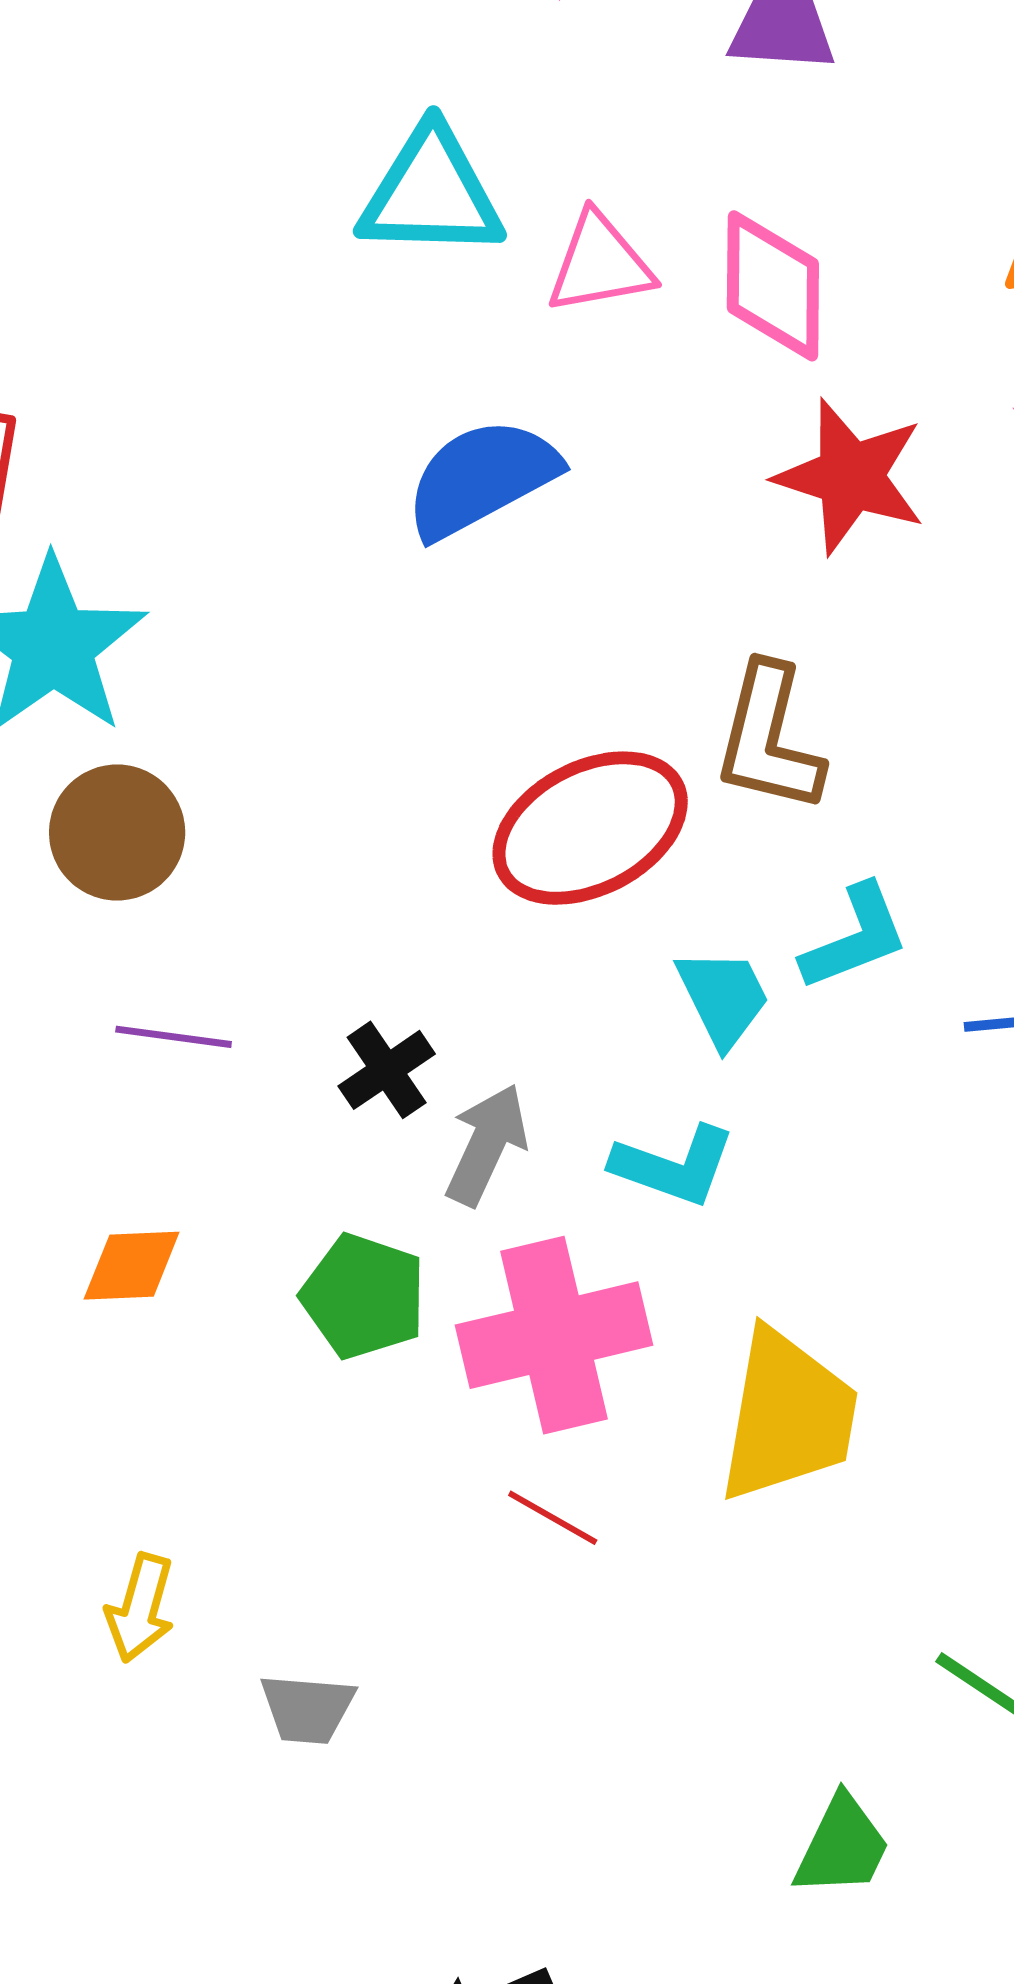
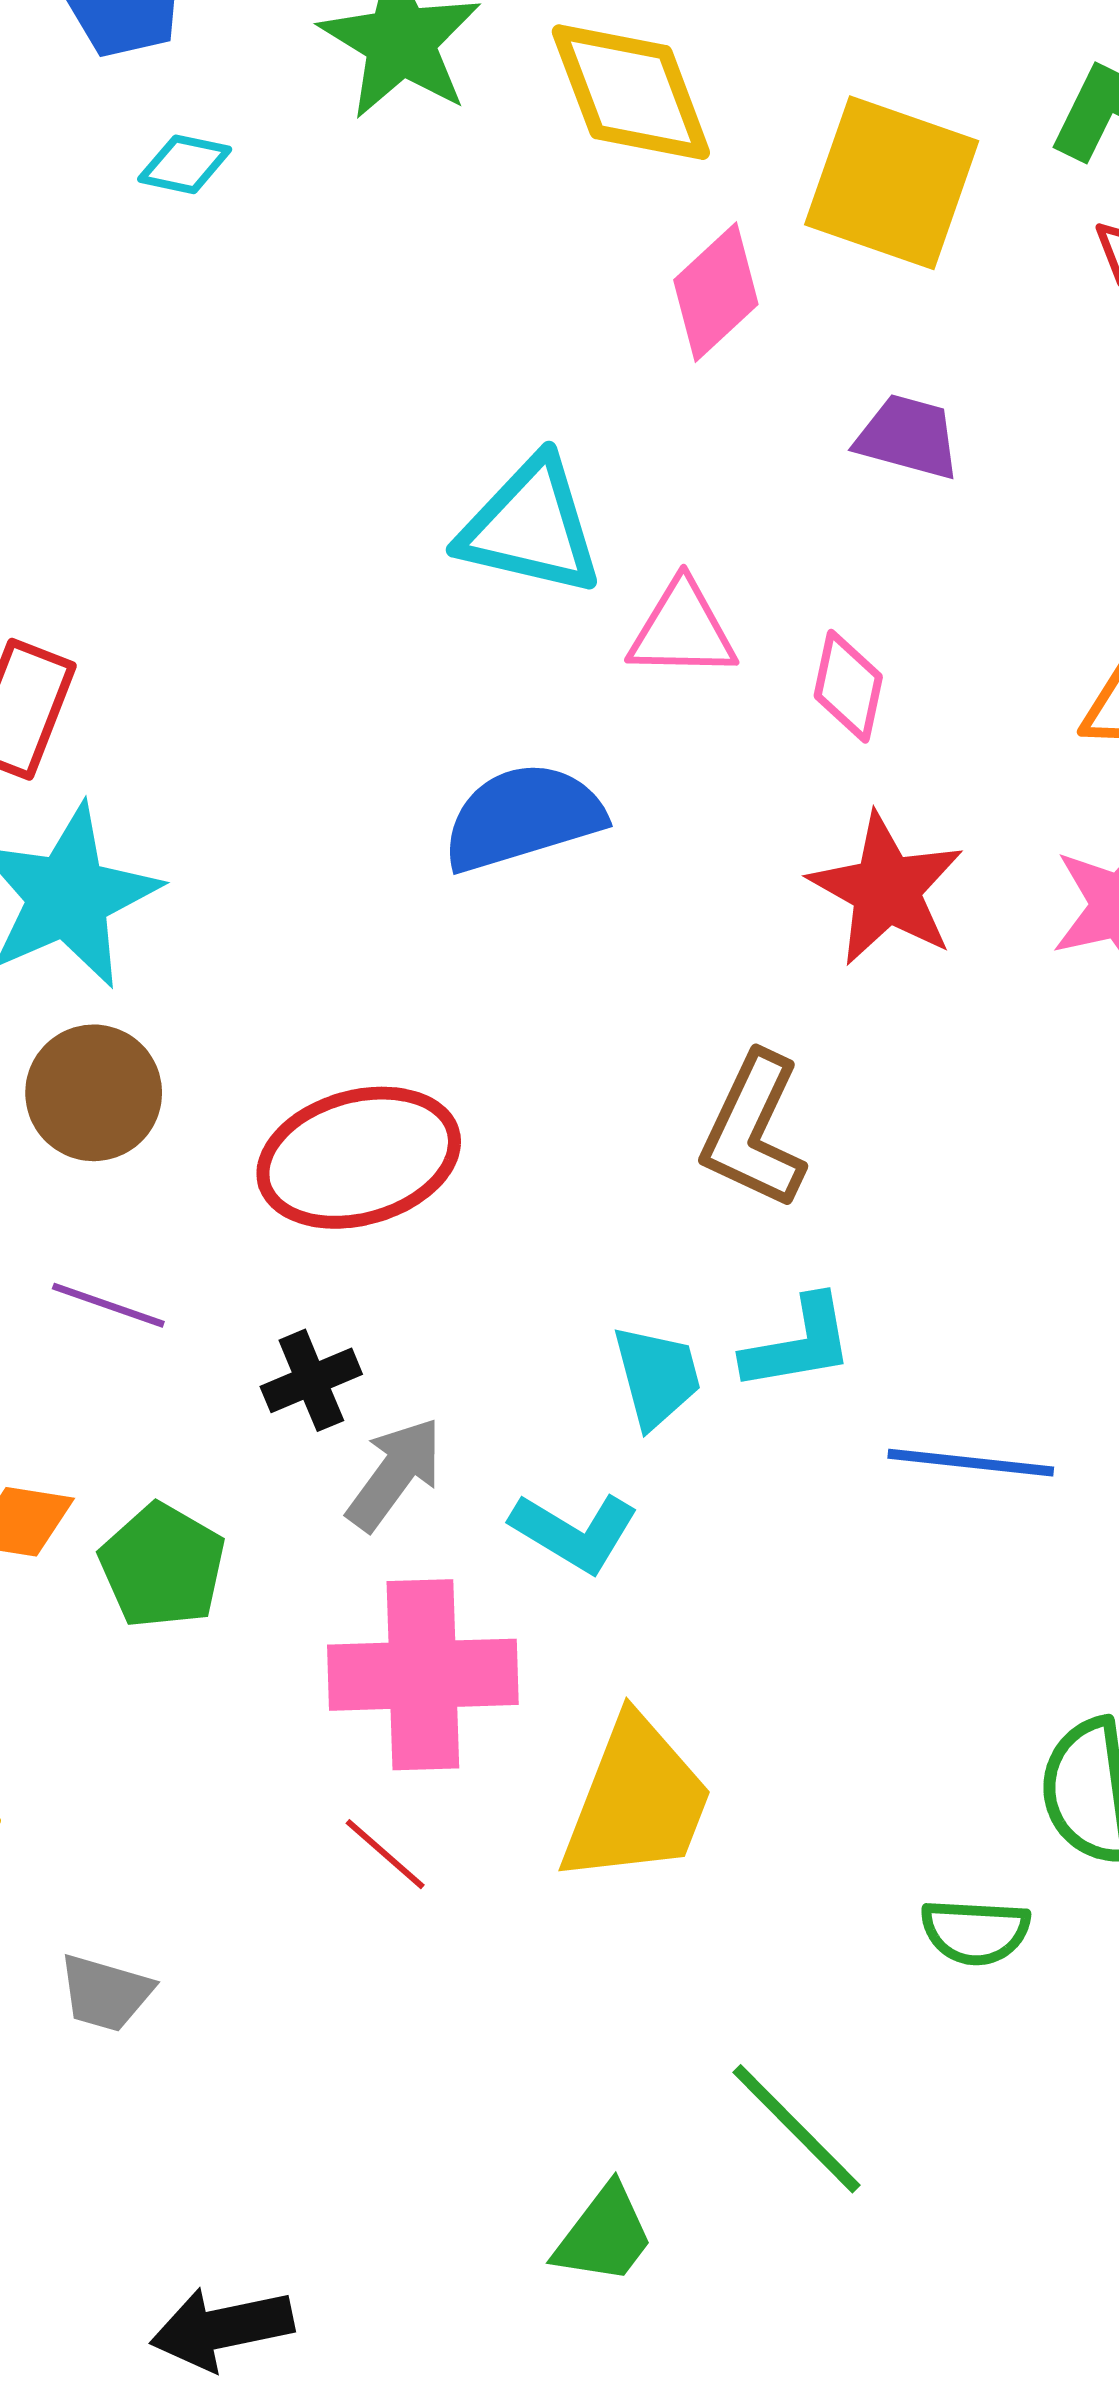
pink diamond: (773, 286) -> (848, 686), size x0.7
red ellipse: (590, 828) -> (359, 1158), moved
green pentagon: (364, 1296) -> (162, 1566), moved

